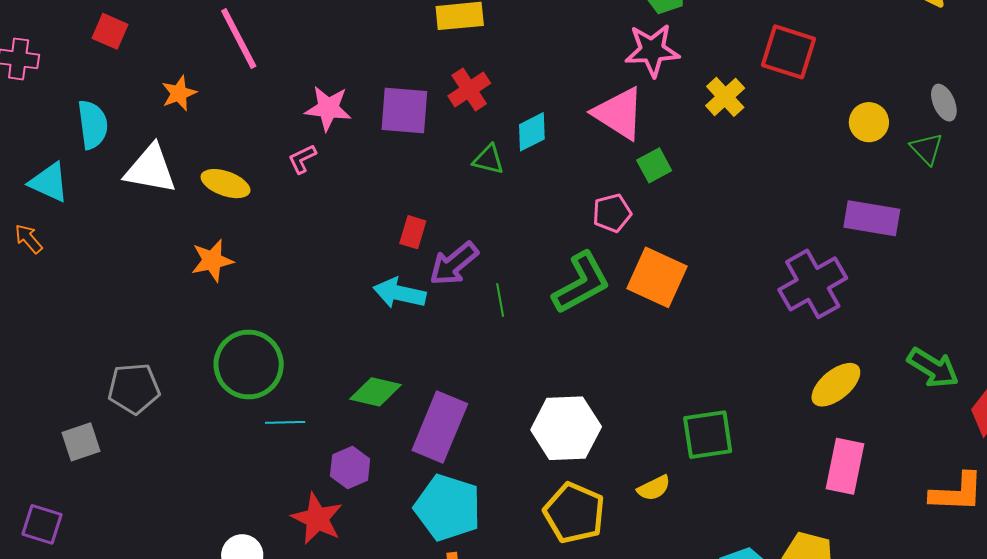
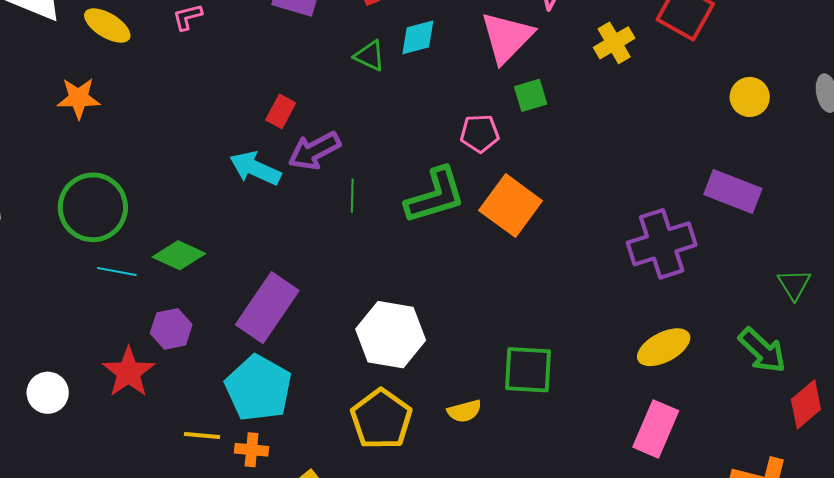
pink triangle: (619, 113) -> (507, 37), turned 30
green triangle: (927, 149) -> (794, 284), moved
green diamond: (375, 392) -> (179, 255), moved

